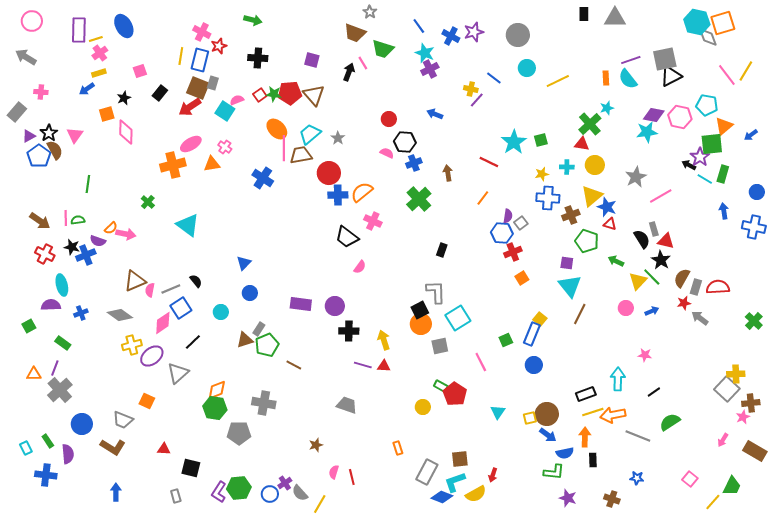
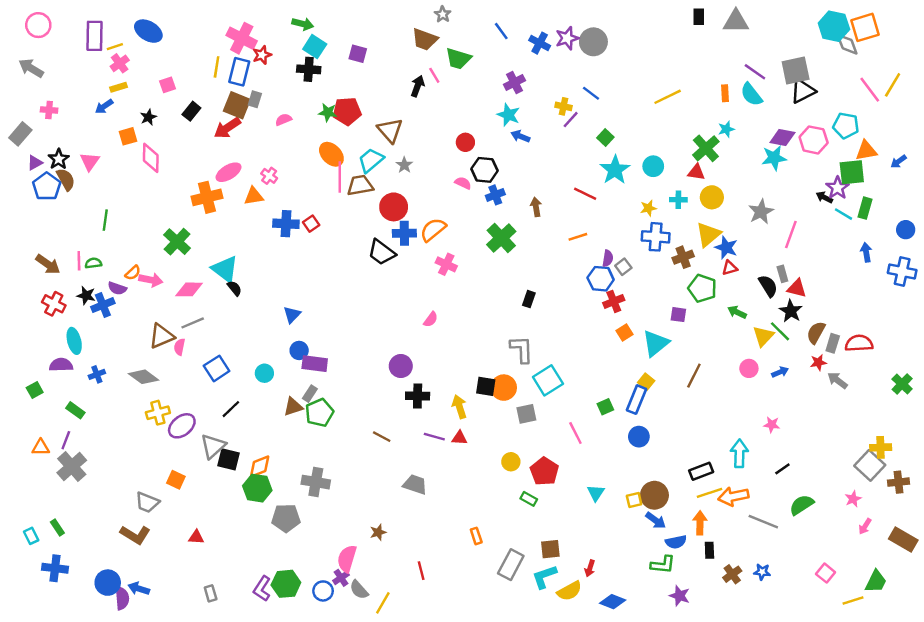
blue ellipse: (124, 26) -> (148, 31), turned -30
pink cross: (202, 32) -> (242, 38), size x1.4
gray circle: (518, 35) -> (593, 42), moved
cyan star: (425, 53) -> (508, 115), moved
purple square: (312, 60) -> (358, 54), moved
purple line: (631, 60) -> (755, 72), turned 54
cyan circle: (527, 68) -> (653, 166), moved
red square: (260, 95) -> (311, 224), moved
brown triangle: (314, 95) -> (390, 130), moved
cyan square: (225, 111) -> (315, 47), moved
orange triangle: (724, 126) -> (866, 151), turned 30
green square: (541, 140) -> (605, 138), moved, turned -32
blue cross: (263, 178) -> (286, 224), moved, turned -30
pink line: (661, 196) -> (791, 234), turned -40
orange line: (483, 198) -> (578, 237), turned 35
green cross: (148, 202) -> (177, 242), size x1.6
red triangle: (610, 224) -> (730, 268), turned -32
black trapezoid: (347, 237) -> (382, 252), moved
black semicircle: (196, 281) -> (234, 288), moved
cyan triangle: (570, 286) -> (656, 343), moved, turned 30
gray line: (171, 289) -> (193, 323), moved
purple rectangle: (301, 304) -> (315, 364), moved
black square: (420, 310) -> (486, 386), moved, turned 36
pink diamond: (163, 323) -> (189, 289), moved, turned 35
brown line: (294, 365) -> (382, 437), moved
green rectangle: (441, 386) -> (529, 499), moved
yellow circle: (423, 407) -> (511, 462), moved
pink star: (743, 417) -> (853, 499), moved
blue circle: (82, 424) -> (108, 583), moved
purple semicircle: (68, 454) -> (122, 598), moved
black square: (191, 468) -> (229, 459), moved
pink semicircle: (334, 472) -> (347, 559), moved, size x1.6
blue arrow: (116, 492) -> (139, 589), turned -72
blue diamond: (442, 497) -> (613, 602), moved
brown cross: (612, 499) -> (732, 574), moved, turned 35
yellow line: (713, 502) -> (853, 601), turned 30

